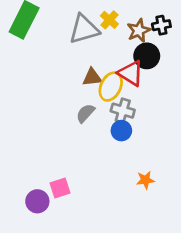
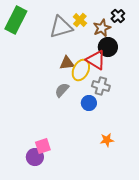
black cross: (161, 25) -> (118, 16), moved, turned -32
gray cross: (123, 111) -> (101, 86), moved
purple circle: (37, 201) -> (35, 157), moved

